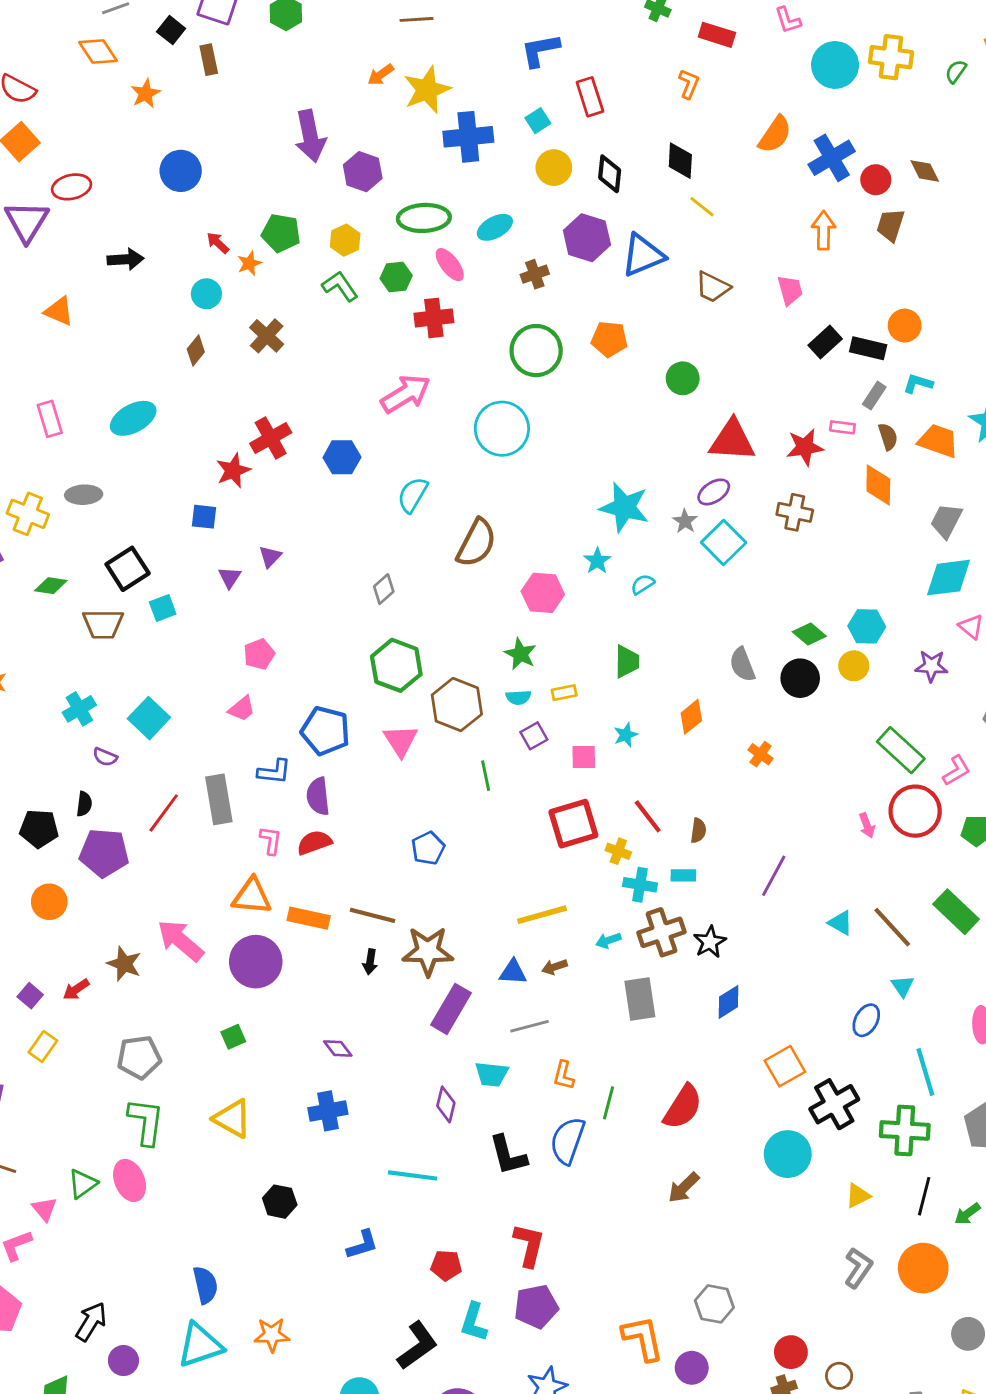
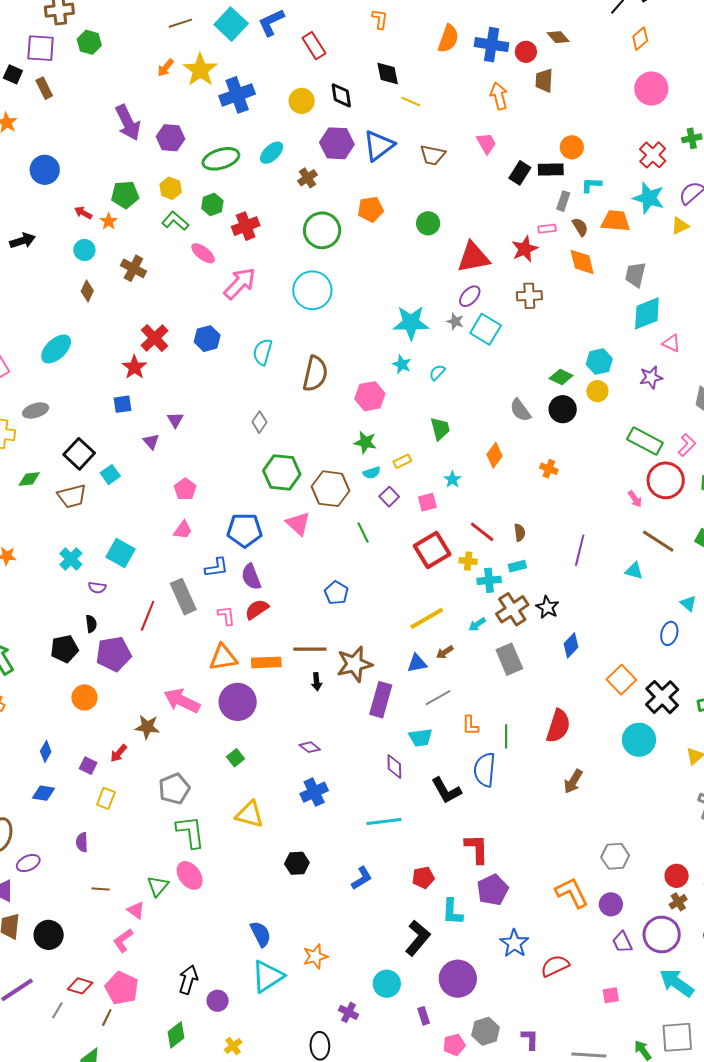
cyan square: (538, 121) -> (231, 24), moved, size x1.8
blue cross: (832, 158) -> (492, 45), turned -36
pink ellipse: (450, 265) -> (203, 253), moved
brown line: (892, 927) -> (658, 541), moved

